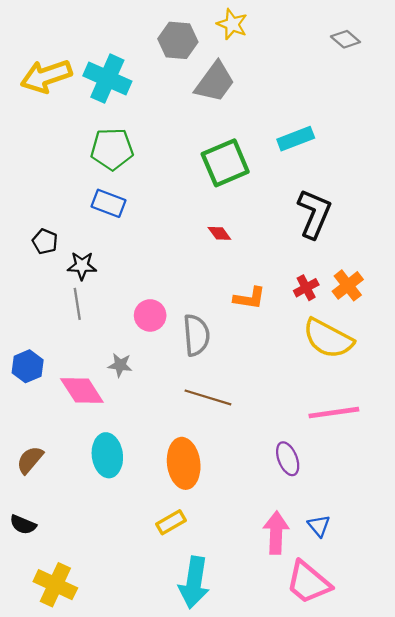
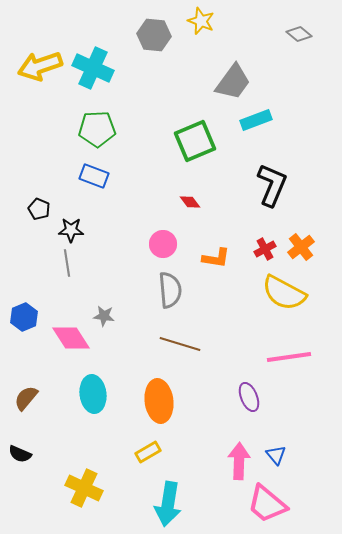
gray trapezoid: (215, 82) -> (233, 82), moved
pink circle: (150, 315) -> (163, 244), moved
yellow cross: (55, 585) -> (84, 488), moved

